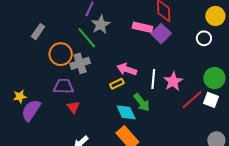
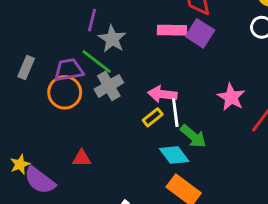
gray cross: (80, 63) -> (109, 86), moved
white line: (153, 79) -> (175, 113), moved
purple trapezoid: (64, 86) -> (69, 70), moved
red triangle: (73, 107) -> (82, 158), moved, turned -40
purple semicircle: (31, 110) -> (40, 180), turned -75

